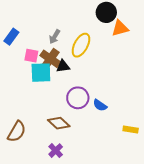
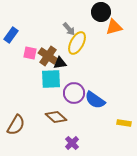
gray arrow: (55, 37) -> (69, 29), moved, turned -72
cyan square: (41, 73) -> (51, 79), moved
blue semicircle: (100, 105) -> (95, 100), size x1.5
purple cross: (56, 151) -> (72, 143), moved

